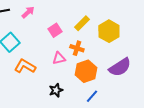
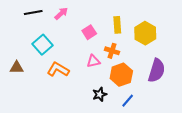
yellow rectangle: (82, 23) -> (117, 25), turned -49
purple semicircle: (120, 67) -> (157, 71), turned -40
black star: (56, 90) -> (100, 94), moved

